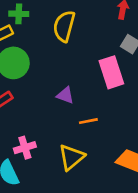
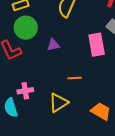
purple triangle: (65, 95) -> (53, 45), moved, turned -40

